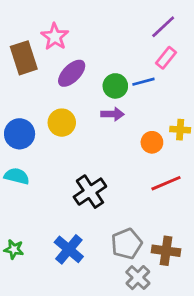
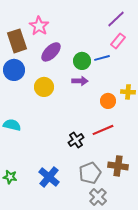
blue circle: (20, 134) -> (14, 70), moved
red line: (166, 183) -> (103, 130), moved
black cross: (90, 192) -> (76, 140), moved, size x0.7
brown cross: (166, 251) -> (118, 166), moved

